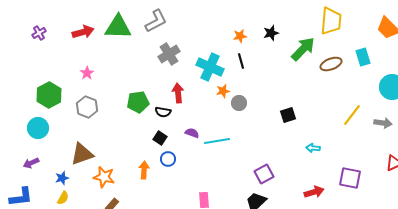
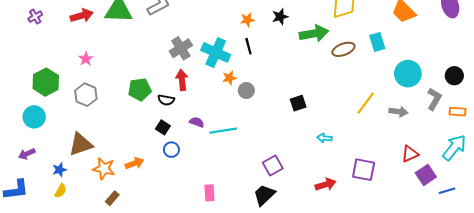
green arrow: (303, 49) -> (314, 33), turned 36
gray cross: (169, 54) -> (181, 48), moved
orange arrow: (144, 170) -> (134, 163), moved, turned 66

